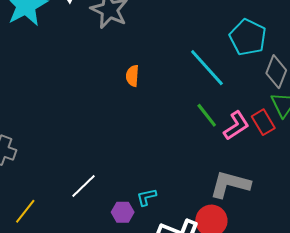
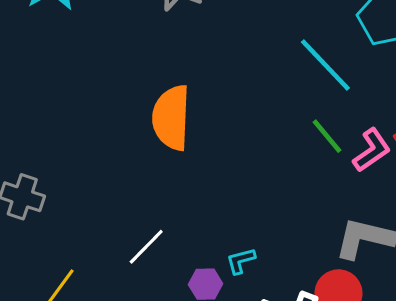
orange semicircle: (132, 76) -> (171, 118), moved, size x2.0

